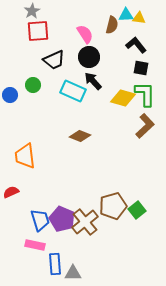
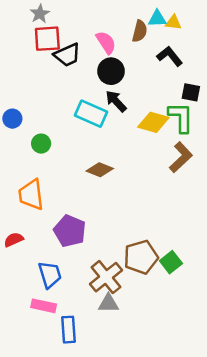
black trapezoid: (54, 60) -> (67, 55), moved
black square: (141, 68) -> (191, 92), moved
green circle: (33, 85) -> (41, 144), moved
purple pentagon: (62, 219) -> (70, 231), moved
gray triangle: (73, 273) -> (108, 303), moved

